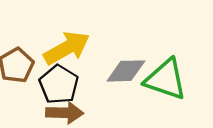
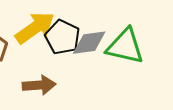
black pentagon: (59, 84) -> (62, 37), moved

